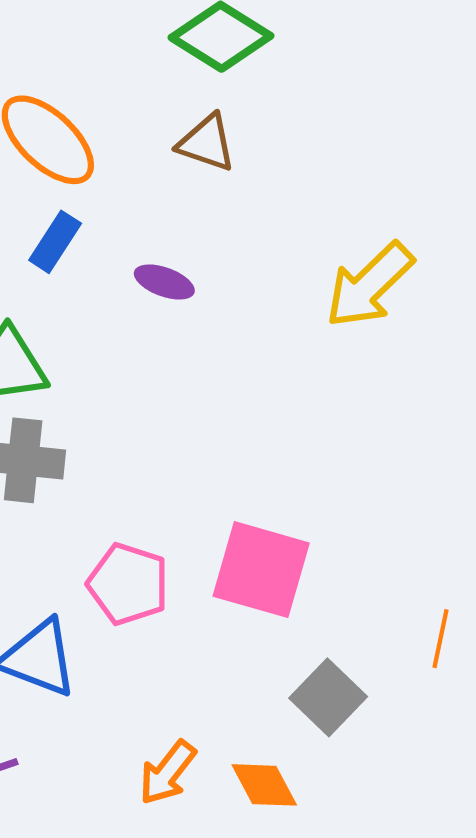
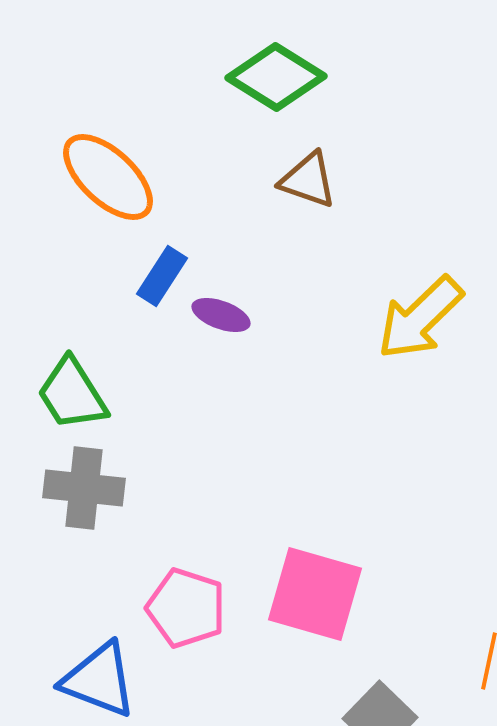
brown triangle: (207, 143) -> (308, 180), moved
blue rectangle: (55, 242) -> (162, 276), moved

